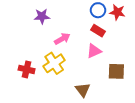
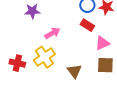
pink triangle: (94, 51) -> (102, 43), moved
brown triangle: (83, 90) -> (74, 71), moved

